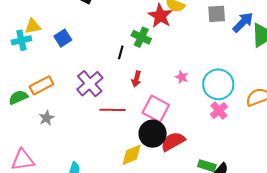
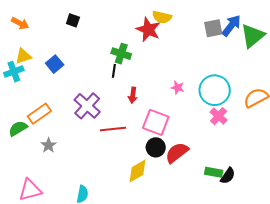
gray square: (217, 14) -> (213, 28), moved
green cross: (141, 37) -> (121, 54), moved
black circle: (153, 134) -> (156, 147), size x0.7

